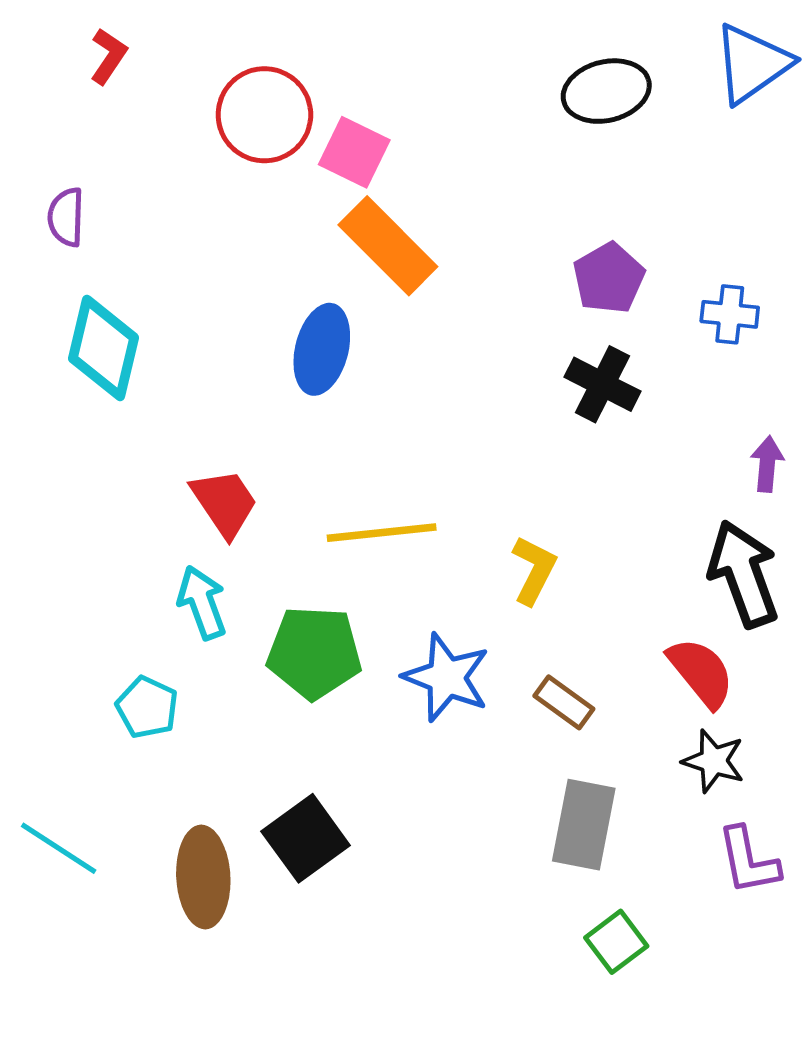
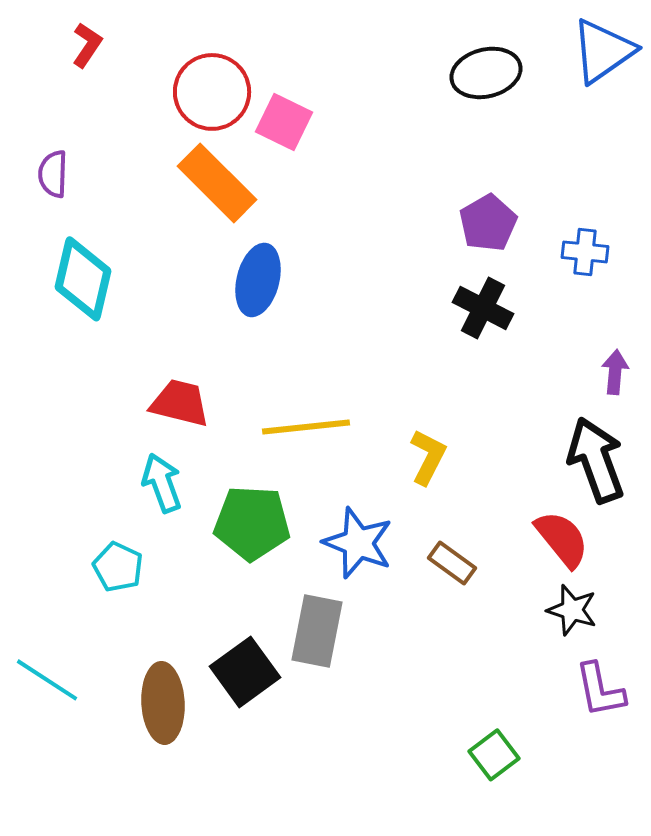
orange rectangle: (388, 246) -> (217, 183), moved
red trapezoid: (224, 503) -> (180, 403), turned -42
gray rectangle: (584, 825) -> (317, 631), moved

